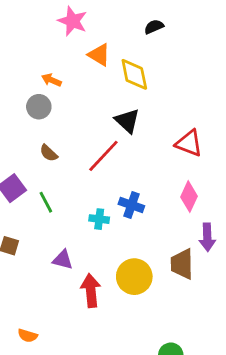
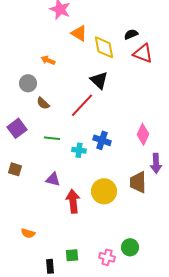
black semicircle: (154, 27) -> (131, 34), moved
orange arrow: (51, 80) -> (48, 60), moved
gray circle: (39, 107) -> (28, 83), moved
red triangle: (189, 143) -> (143, 53), moved
green line: (46, 202) -> (52, 138), moved, turned -56

